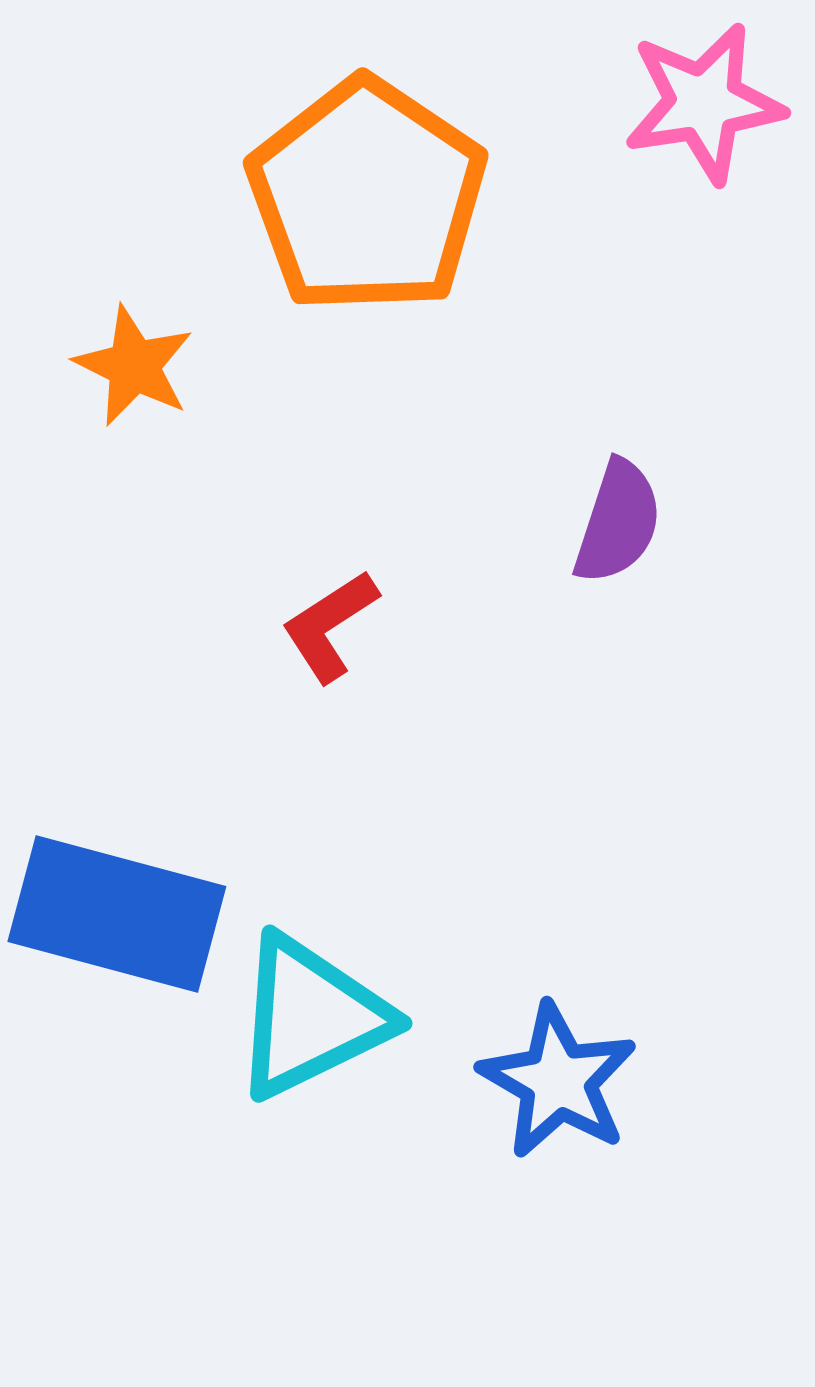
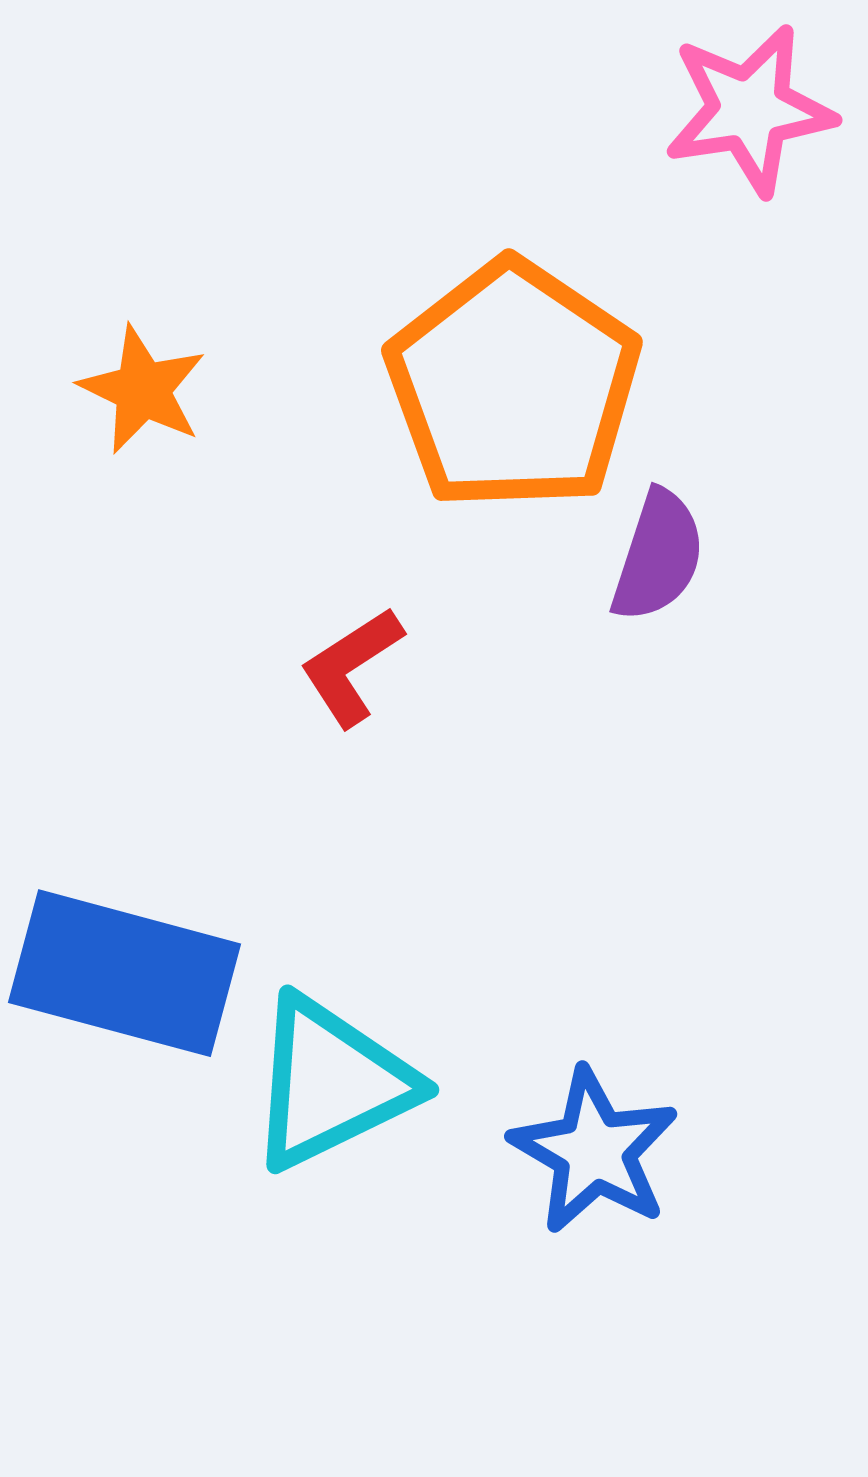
orange pentagon: (367, 196) -> (513, 385), moved

